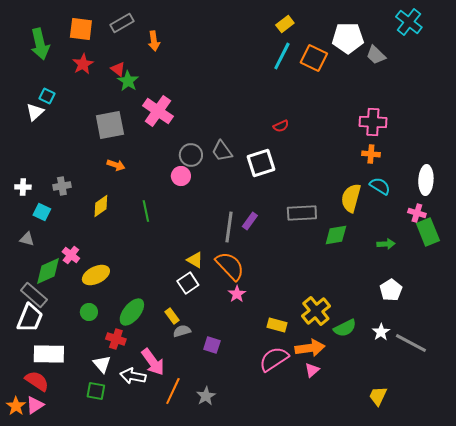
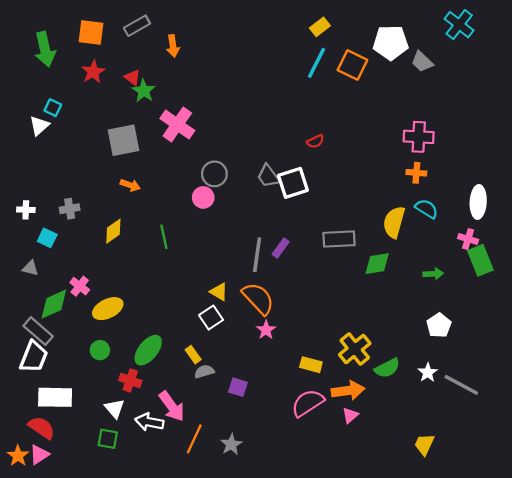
gray trapezoid: (222, 151) -> (268, 176), moved

